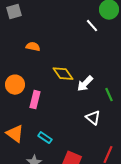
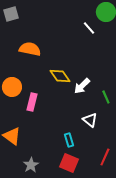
orange semicircle: (33, 47) -> (30, 49), size x1.5
cyan rectangle: (45, 138) -> (69, 140), moved, turned 40

